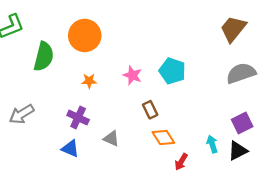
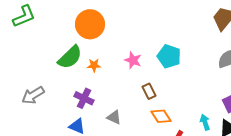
green semicircle: (44, 57) -> (70, 57), moved, turned 32

